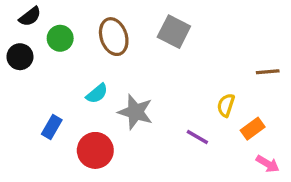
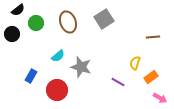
gray square: (174, 32) -> (104, 19), turned 30
brown line: (268, 72) -> (153, 37), moved

